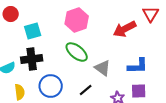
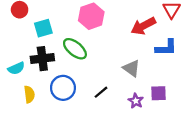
green ellipse: (77, 52) -> (75, 49), moved
blue L-shape: (138, 66) -> (166, 48), moved
gray triangle: (103, 68) -> (131, 68), moved

